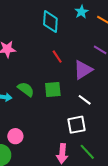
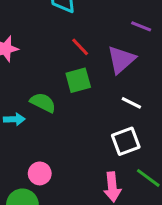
green square: (53, 90) -> (78, 80), moved

